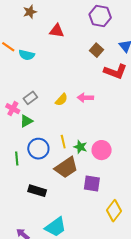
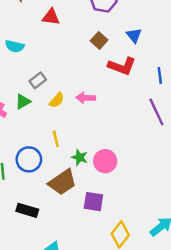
gray rectangle: (30, 98) -> (38, 80), moved
green triangle: (26, 121) -> (23, 102), moved
yellow line: (63, 142) -> (56, 139), moved

